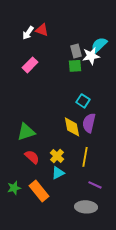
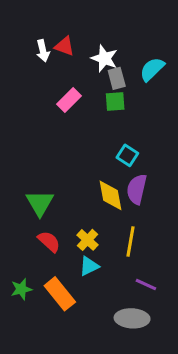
white arrow: (28, 33) -> (43, 51), turned -48
white star: (91, 56) -> (104, 58), moved, turned 30
pink rectangle: (30, 65) -> (69, 100), moved
green triangle: (26, 132) -> (40, 203), turned -42

